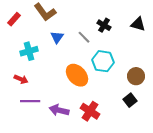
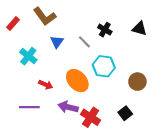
cyan cross: (29, 51) -> (28, 56), turned -36
red arrow: (21, 79) -> (46, 85), moved
black square: (130, 100) -> (125, 113), moved
purple arrow: (59, 110) -> (68, 107), moved

